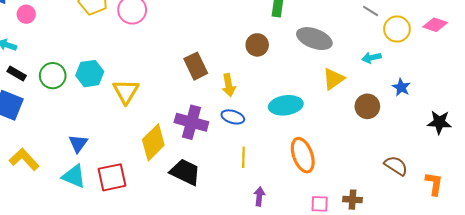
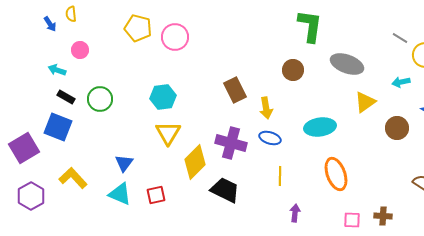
pink circle: (26, 14) -> (80, 50), moved
cyan hexagon: (90, 74) -> (163, 97), moved
yellow triangle: (126, 92) -> (168, 133), moved
red square: (112, 177) -> (156, 195), size x0.7

